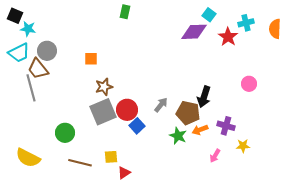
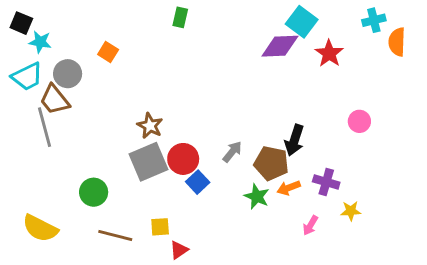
cyan square: (209, 15) -> (302, 22), size x1.5
cyan cross: (246, 23) -> (374, 20), moved
orange square: (91, 59) -> (108, 52), moved, turned 32
brown star: (104, 87) -> (150, 126), turned -30

